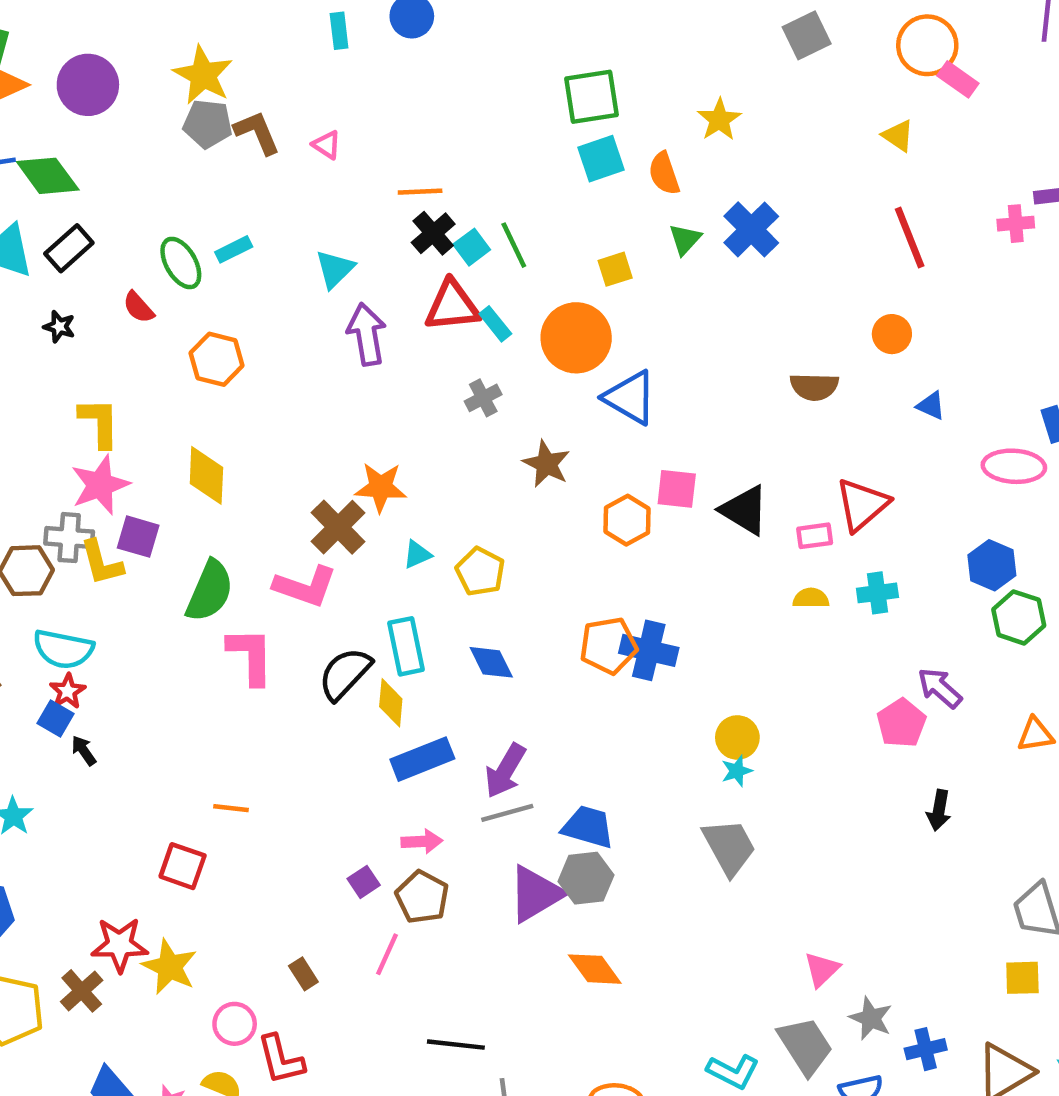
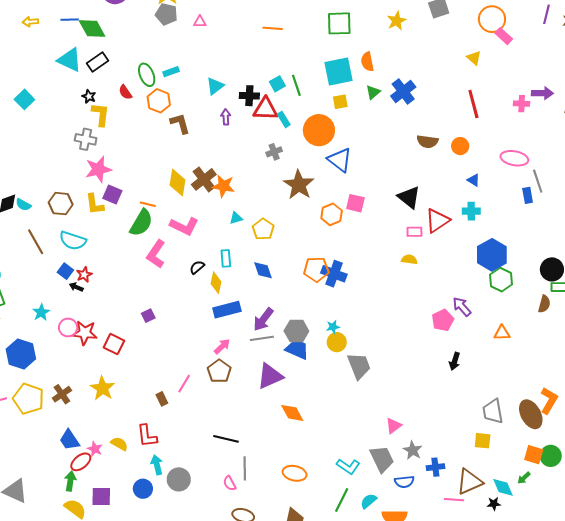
yellow star: (719, 120) -> (397, 21), moved
brown L-shape: (257, 133) -> (180, 123), moved
pink triangle: (327, 145) -> (200, 22), moved, turned -40
cyan square: (601, 159) -> (339, 71), moved, size x1.4
orange line: (420, 192) -> (273, 28), moved
black cross: (433, 233) -> (249, 96), moved, turned 36
purple arrow: (367, 334) -> (226, 117), size x0.6
orange hexagon: (217, 359) -> (159, 101), moved
brown semicircle: (814, 387) -> (427, 142), moved
yellow L-shape: (99, 423) -> (101, 114), moved
brown star: (546, 464) -> (299, 185), size x1.4
pink ellipse: (1014, 466) -> (514, 158), moved
yellow diamond: (206, 475) -> (178, 182), moved
black triangle: (744, 510) -> (409, 197), moved
brown cross: (338, 527) -> (204, 179), moved
gray cross: (69, 538) -> (86, 139), moved
blue hexagon: (992, 565) -> (492, 255), size x1.4
cyan cross: (877, 593) -> (471, 211), moved
cyan rectangle: (406, 646) -> (226, 258), size x0.7
pink L-shape: (251, 656) -> (156, 254), turned -152
black semicircle: (345, 674) -> (197, 267), size x0.6
red star: (68, 691) -> (84, 275), moved
yellow circle: (737, 737) -> (337, 342), moved
black arrow: (84, 751) -> (76, 287), turned -40
cyan star: (737, 771) -> (333, 327), moved
orange line: (231, 808) -> (148, 204), moved
pink arrow: (422, 841) -> (222, 346), turned -48
gray hexagon: (586, 878) -> (296, 331), moved
purple square: (364, 882) -> (148, 316), moved
red star: (120, 945) -> (85, 333), moved
pink line: (387, 954) -> (184, 384), moved
pink circle: (235, 1024) -> (68, 327), moved

